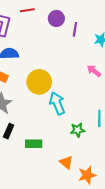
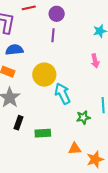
purple line: (75, 29) -> (53, 35), moved
pink arrow: (94, 71) -> (95, 61), turned -136
orange triangle: (66, 162) -> (75, 149), turned -40

